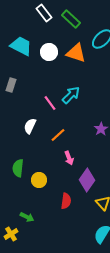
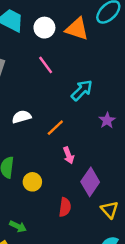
cyan arrow: (71, 95) -> (82, 90), moved
pink line: (50, 103) -> (46, 65), moved
white semicircle: (30, 126) -> (22, 117), turned 49

